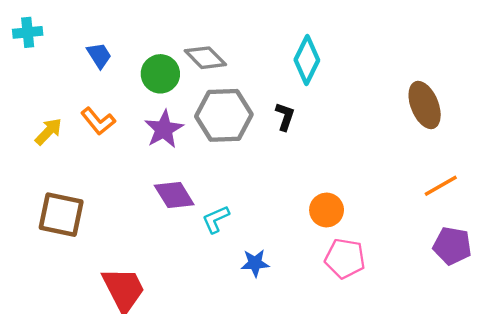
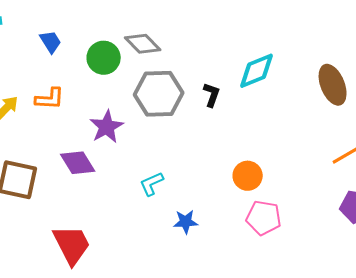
cyan diamond: (307, 60) -> (257, 71), moved, turned 42
orange L-shape: (98, 121) -> (50, 99), turned -48
purple star: (164, 129) -> (107, 127), moved
purple diamond: (174, 195) -> (78, 163), moved

